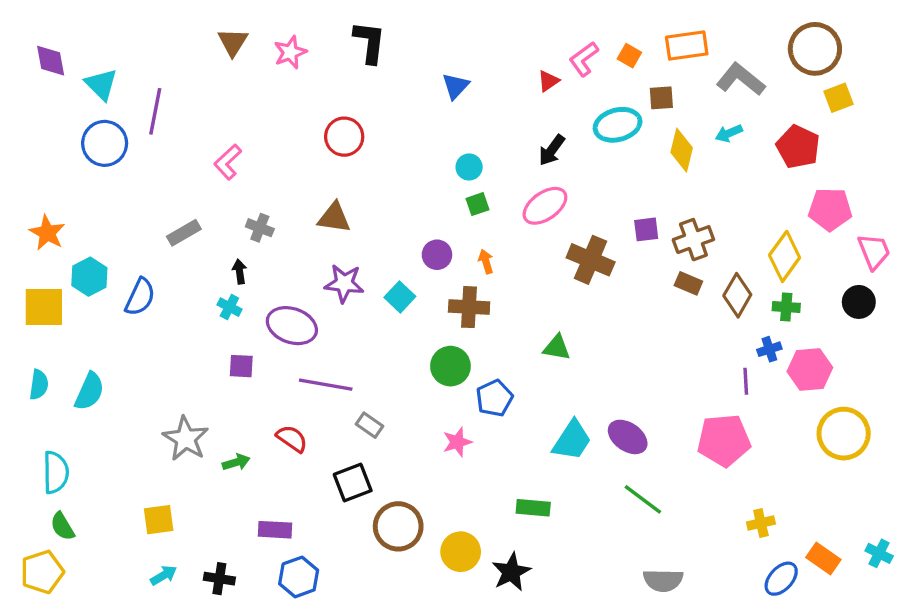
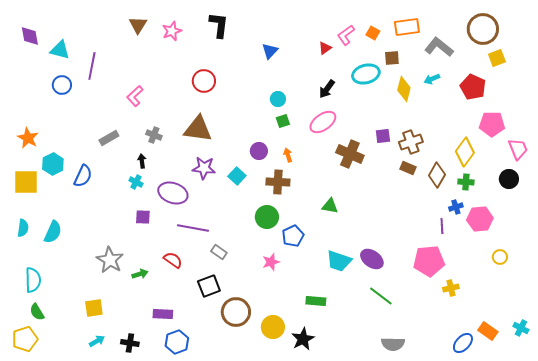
cyan triangle: (101, 84) -> (60, 50), turned -30
blue circle: (105, 143) -> (62, 85), size x0.7
brown triangle: (334, 218) -> (198, 129), size x1.4
yellow circle: (844, 434) -> (500, 257), size x0.5
cyan trapezoid: (572, 440) -> (339, 261), turned 76
yellow cross: (761, 523) -> (451, 288), moved

